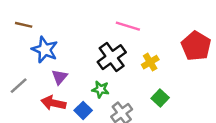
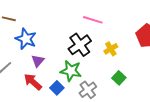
green star: (101, 89) -> (71, 71), size x1.5
red arrow: (53, 103) -> (33, 82), turned 30

